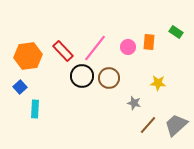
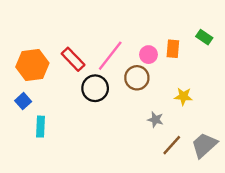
brown circle: (109, 78) -> (137, 78), moved

